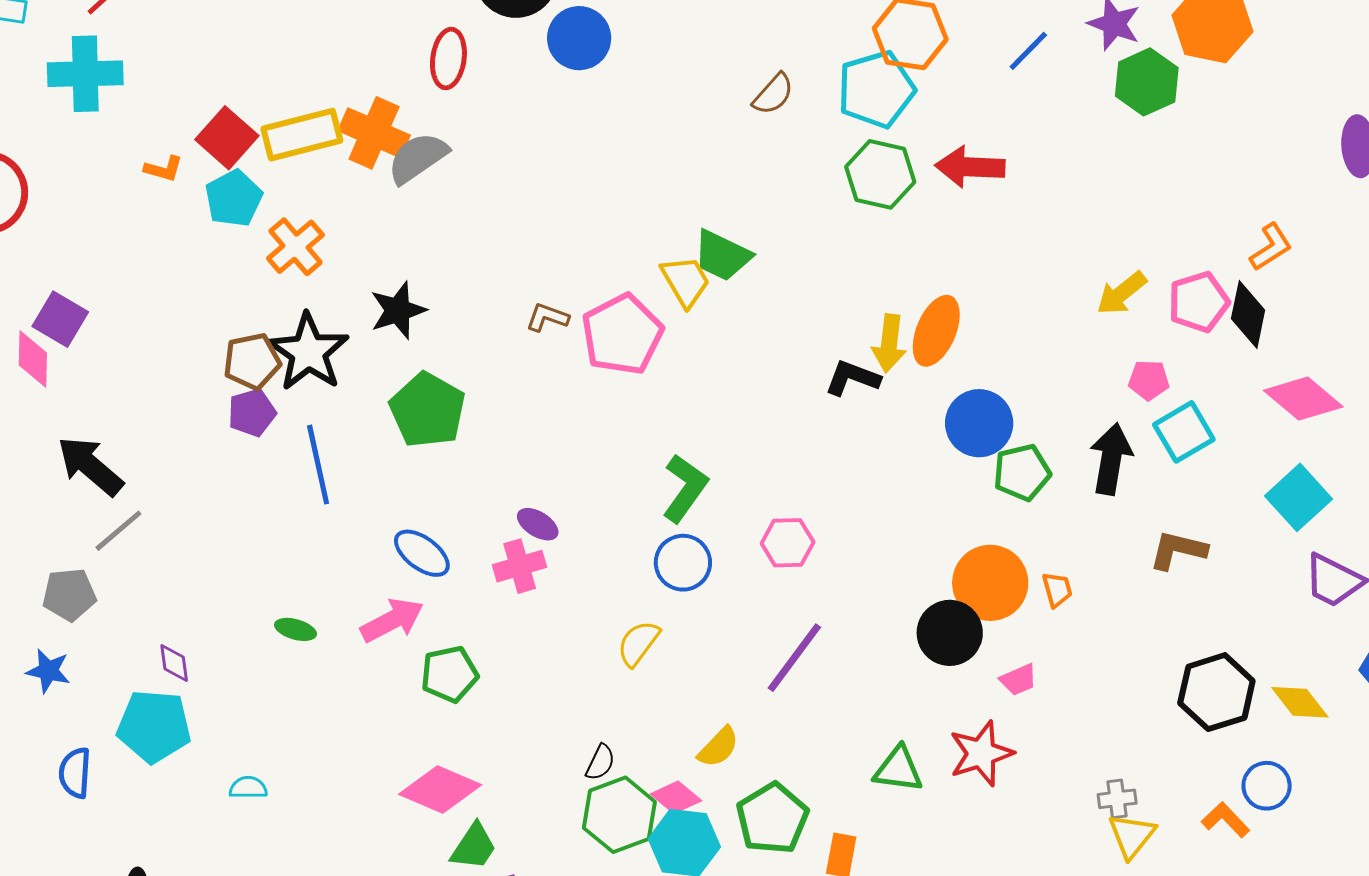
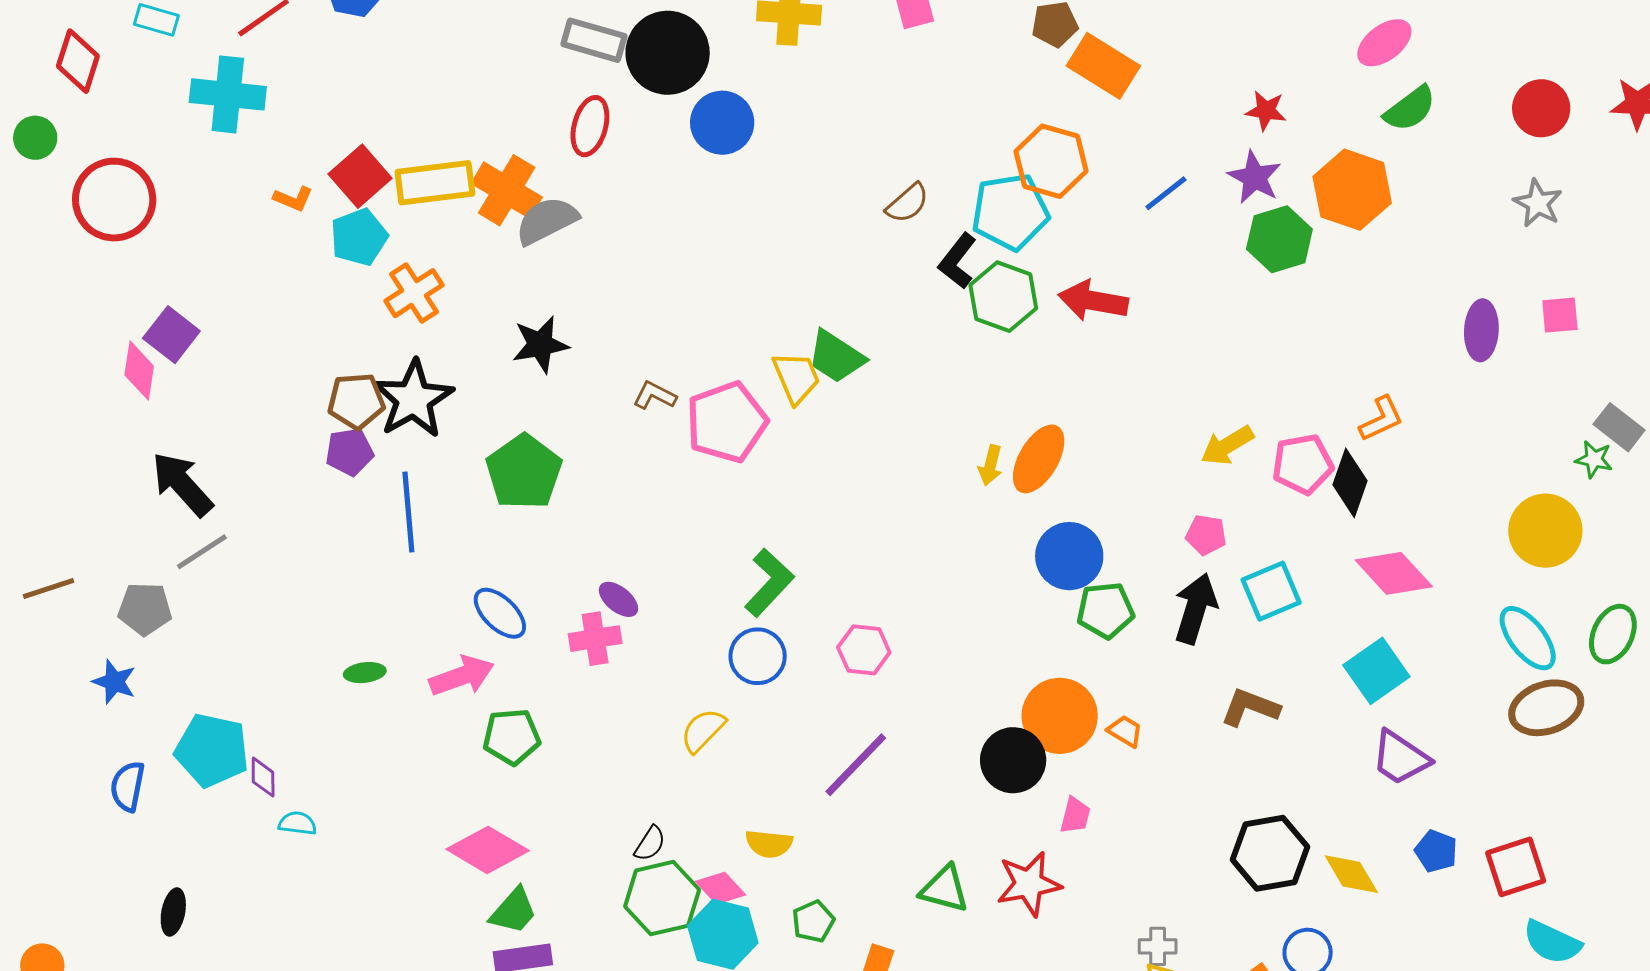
black star: (398, 310) -> (540, 344), moved
yellow arrow: (889, 343) -> (990, 465), size x0.7
black L-shape: (852, 378) -> (957, 261), moved, turned -80
pink pentagon: (1149, 380) -> (1206, 535), moved
orange trapezoid: (1057, 590) -> (1125, 731), turned -51
green ellipse: (295, 629) -> (365, 673), turned -30
purple diamond: (174, 663) -> (263, 777), moved
pink trapezoid: (1018, 680) -> (1075, 815), turned -60
yellow semicircle: (718, 747) -> (769, 844), turned 45
green pentagon: (772, 818) -> (813, 921), size x0.6

